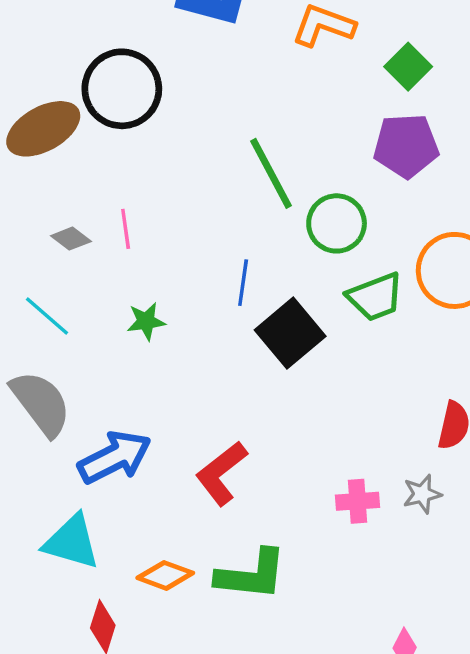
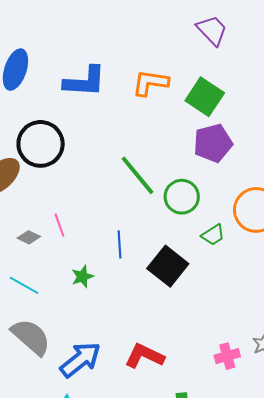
green square: (408, 67) -> (205, 97), size x1.4
blue line: (243, 283) -> (119, 244), moved
green trapezoid: (375, 297) -> (213, 235), size x0.7
red L-shape: (221, 473) -> (144, 356), turned 75

